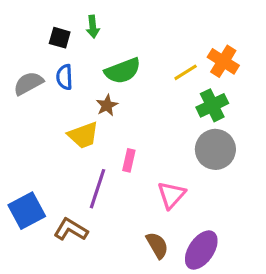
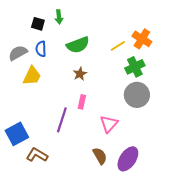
brown star: (107, 105) -> (80, 74), moved
yellow trapezoid: (83, 135) -> (32, 76), moved, turned -45
brown L-shape: (71, 230) -> (37, 155), moved

